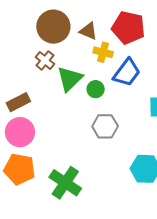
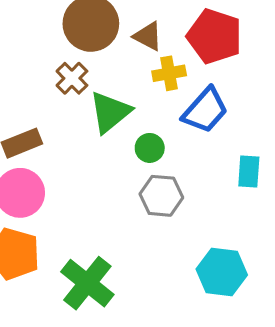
yellow cross: (103, 52) -> (169, 73), turned -30
green circle: (96, 89) -> (150, 148), moved

